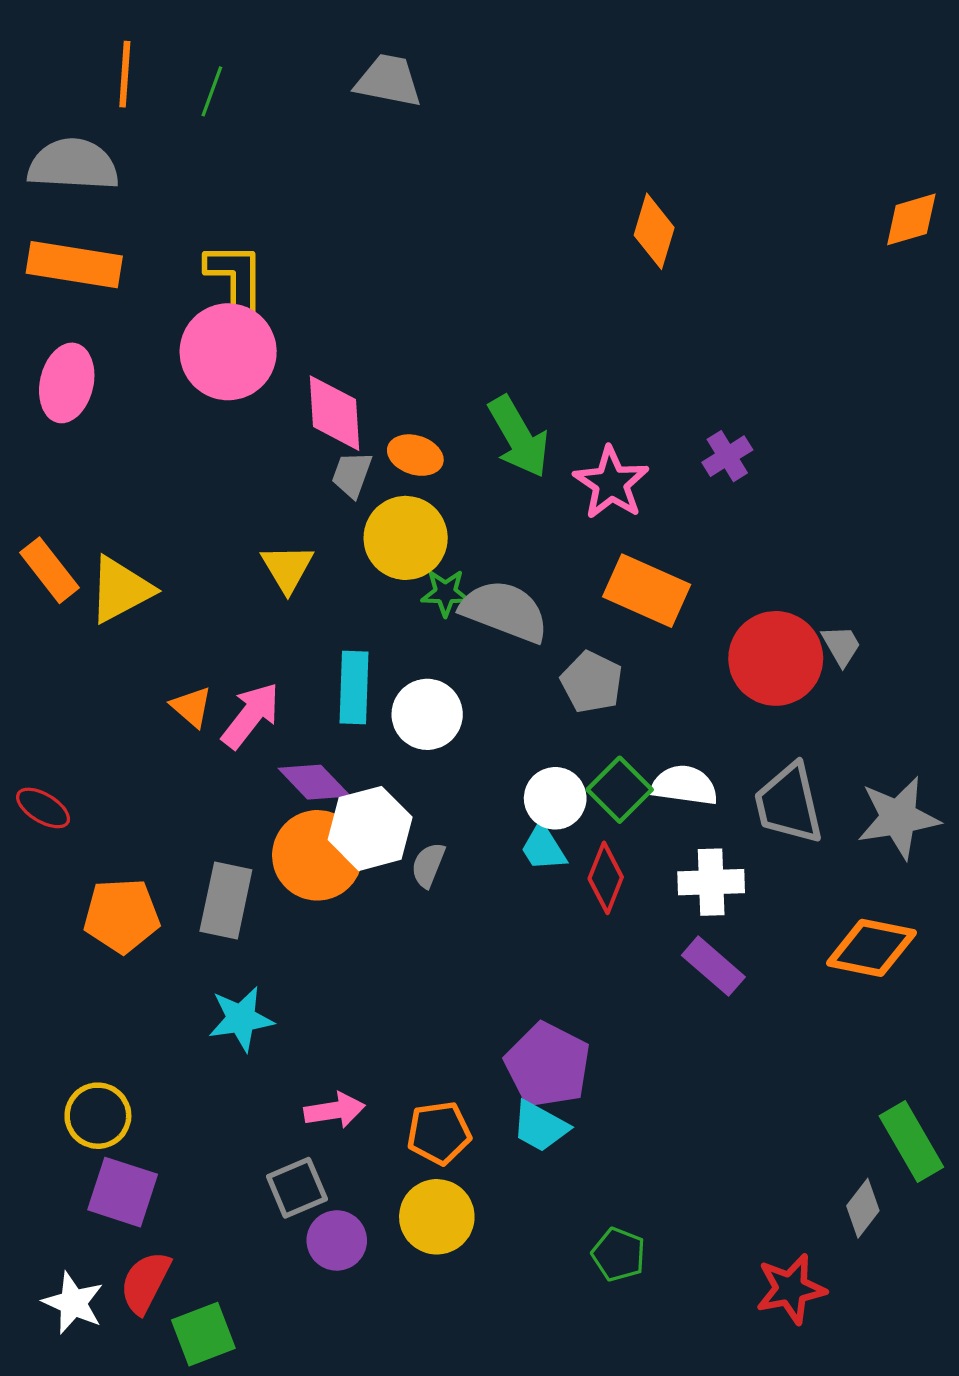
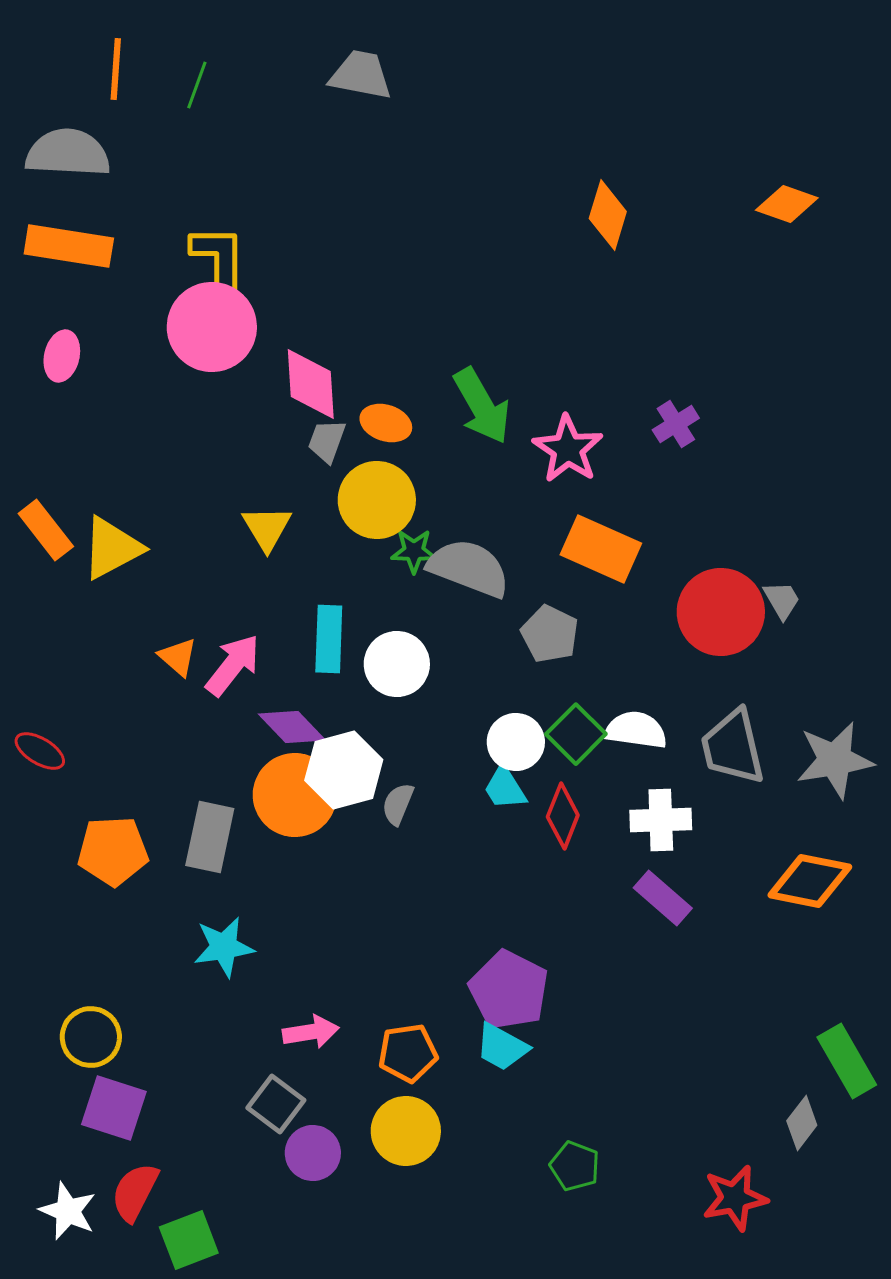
orange diamond: (911, 219) -> (787, 204), moved, turned 36
pink ellipse: (67, 383) -> (62, 356), size x0.7
gray square: (297, 1188) -> (276, 1104), turned -30

